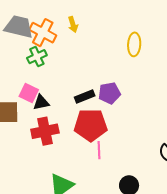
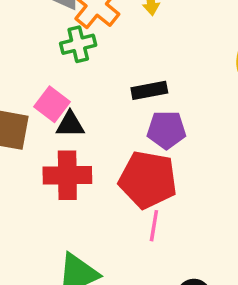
purple pentagon: (109, 93) -> (166, 130), moved
black rectangle: (85, 97) -> (149, 90), moved

